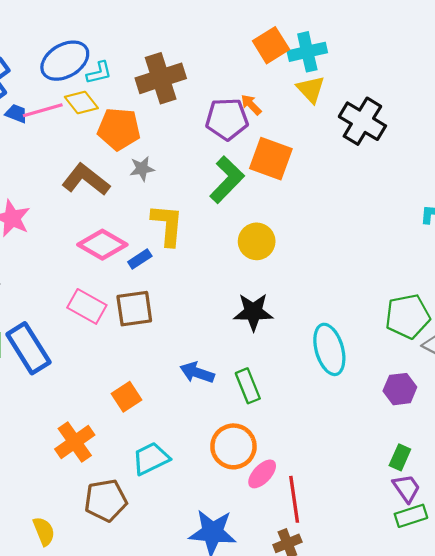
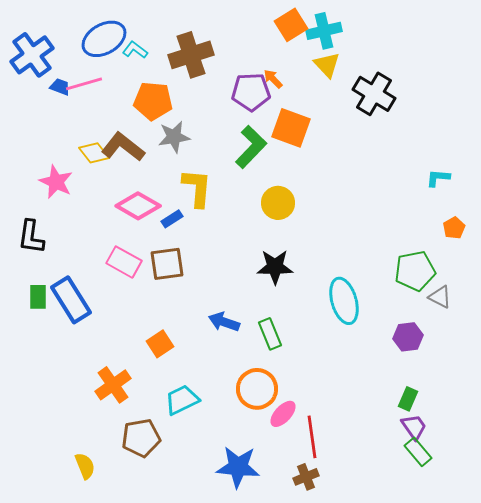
cyan L-shape: (99, 73) -> (135, 50), turned -130
yellow diamond: (81, 103) -> (94, 153), moved
gray star: (142, 169) -> (174, 137), size x1.4
green rectangle: (411, 516) -> (418, 452), turned 68

